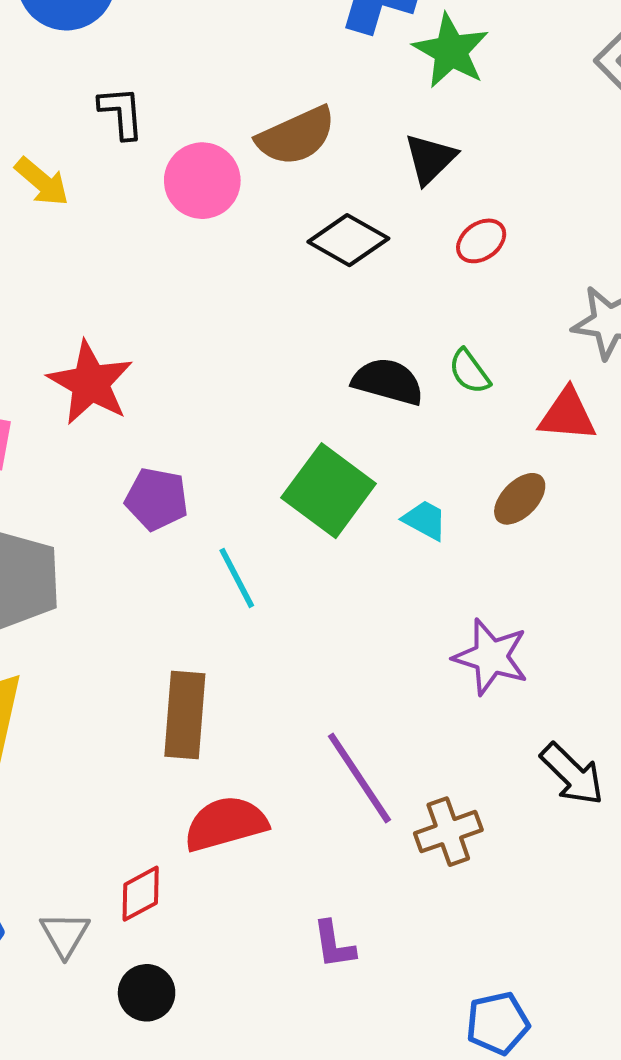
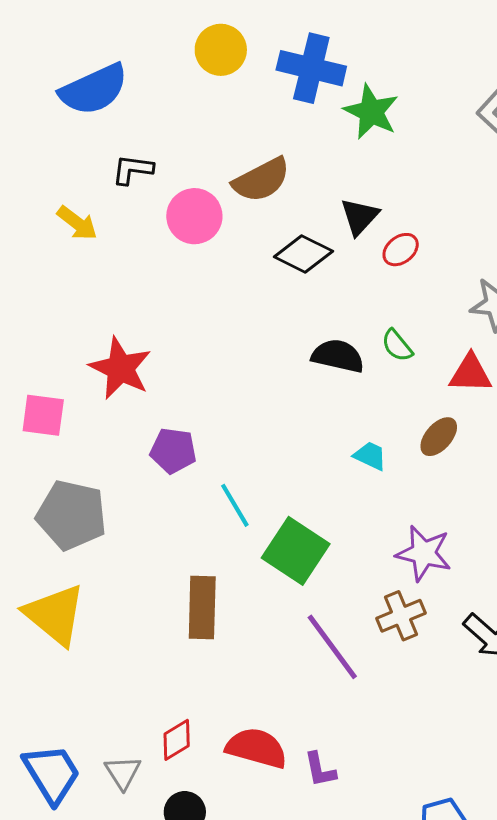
black L-shape: (121, 113) -> (133, 170), turned -75
black triangle: (430, 159) -> (359, 216), moved
green square: (329, 491) -> (296, 551), moved
red semicircle: (226, 824) -> (257, 748), moved, turned 34
brown cross: (448, 832) -> (401, 616), moved

